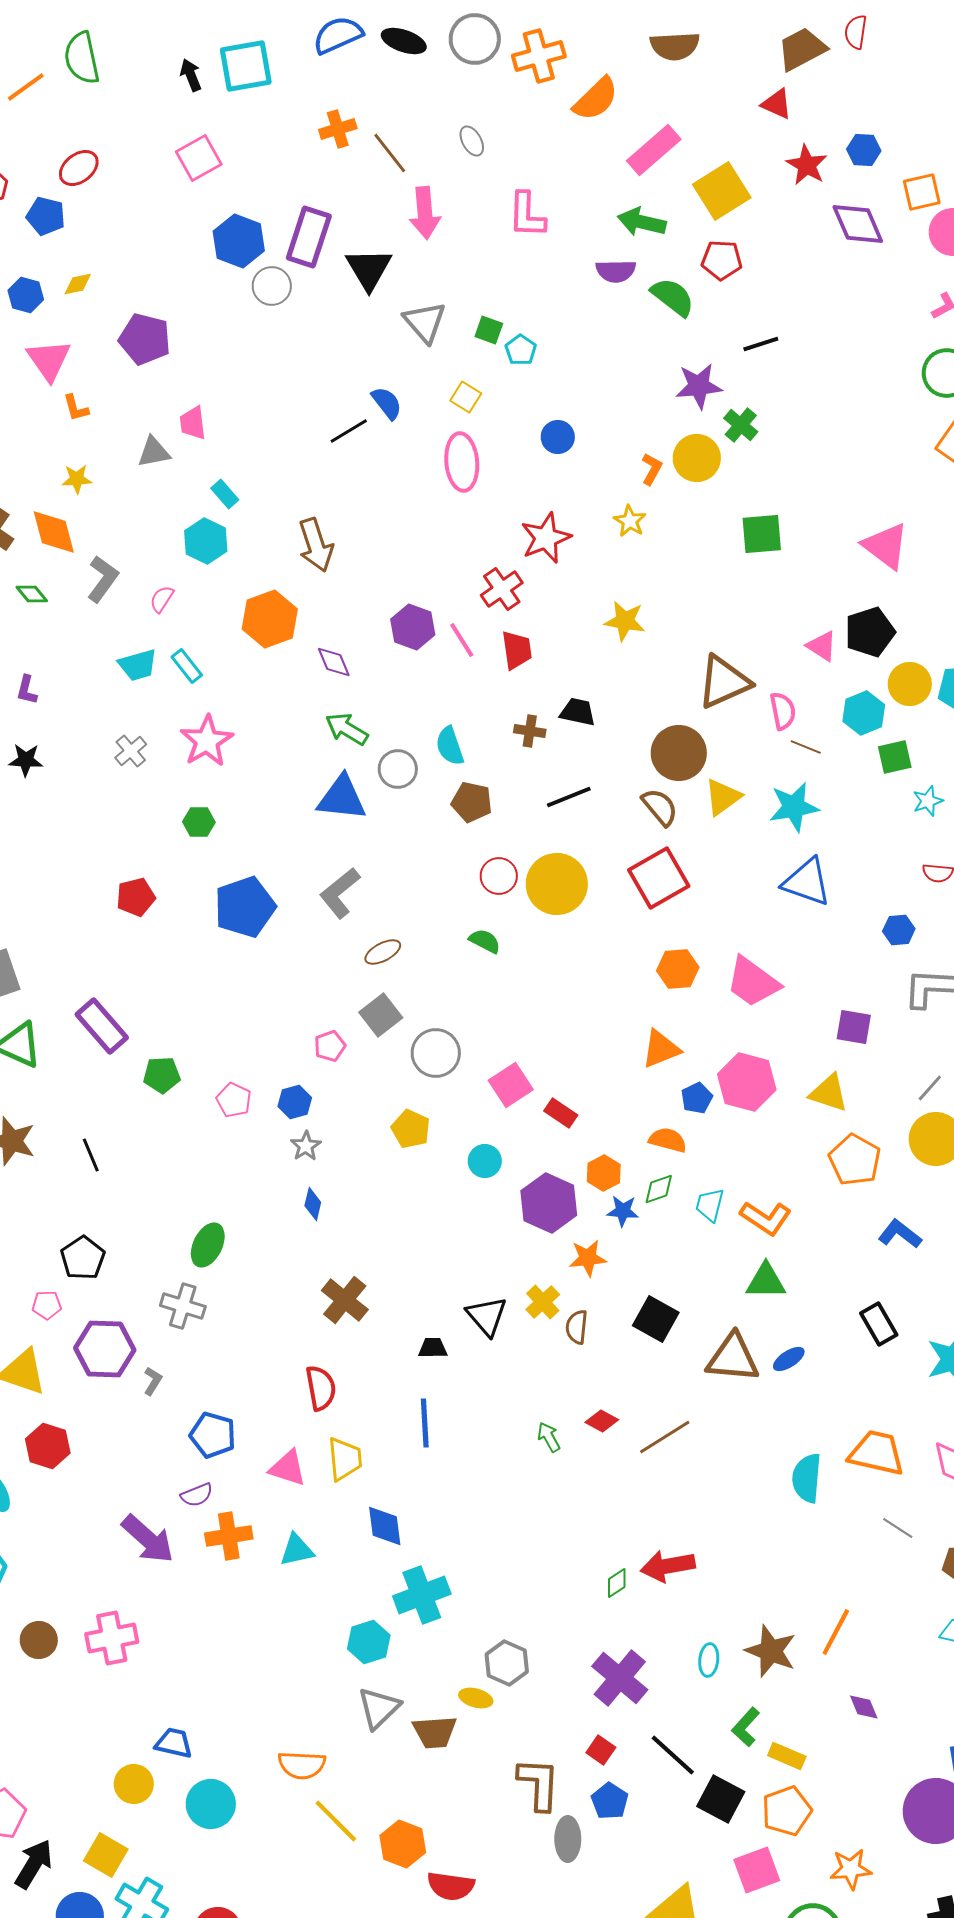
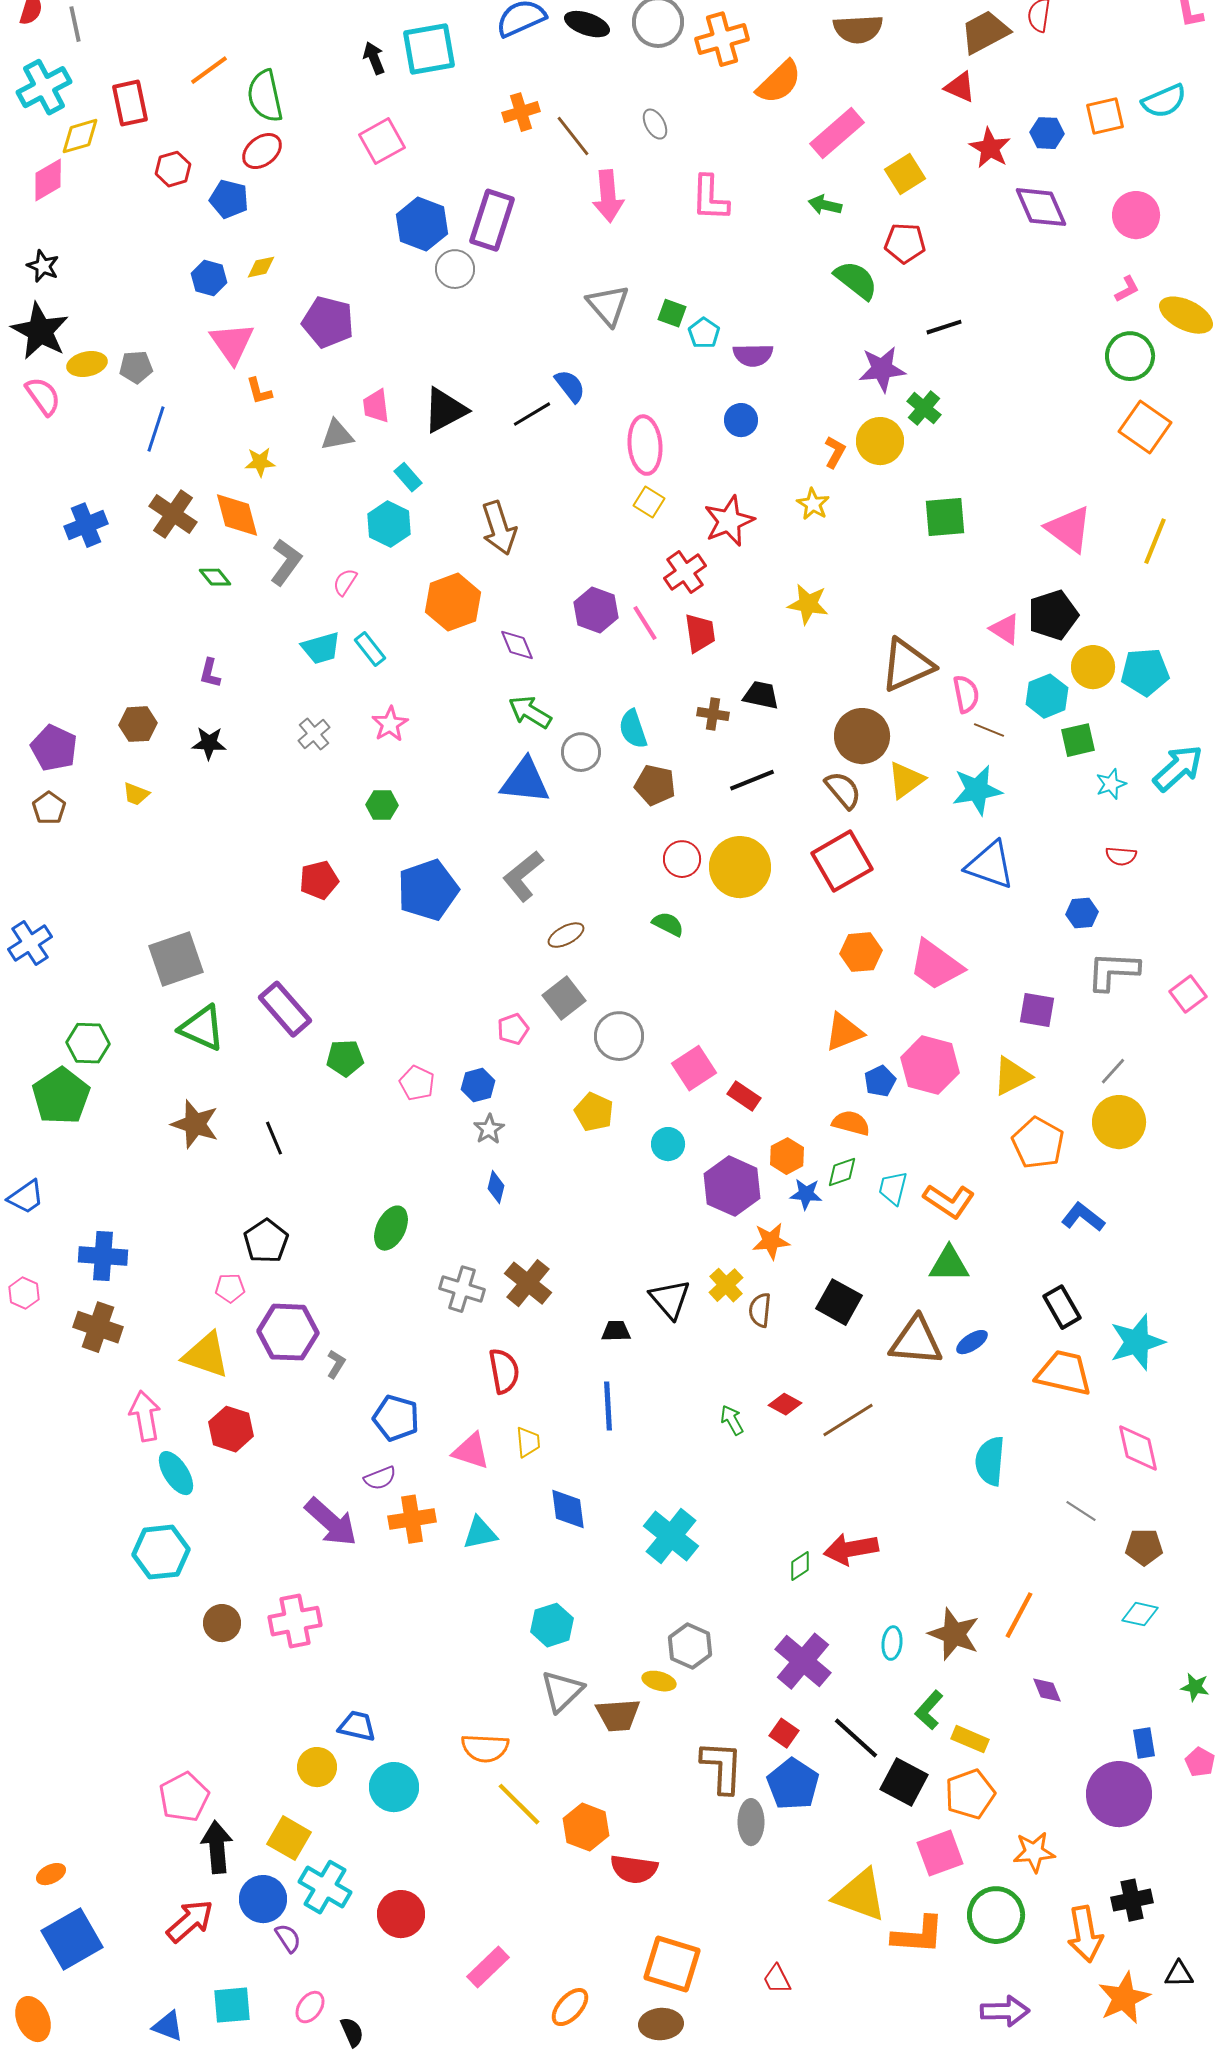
green semicircle: (82, 58) -> (265, 96), moved
yellow square: (722, 191) -> (905, 174), size x0.7
orange square: (922, 192) -> (1105, 116), moved
green arrow: (642, 222) -> (825, 205), size x0.7
black triangle: (369, 269) -> (445, 410), moved, turned 33
purple semicircle: (616, 271) -> (753, 355), moved
yellow square: (466, 397) -> (649, 502), moved
pink star: (207, 741) -> (390, 724), size x0.7
yellow triangle: (829, 1093) -> (1012, 1076), turned -45
gray cross: (183, 1306) -> (462, 1289), moved
orange trapezoid: (877, 1453) -> (1064, 1373), moved
yellow trapezoid: (345, 1459) -> (528, 1442), size x0.7
cyan cross: (422, 1595) -> (671, 1536), moved, turned -30
blue pentagon: (610, 1801) -> (793, 1784), size x1.4
black arrow: (34, 1864) -> (217, 1847), turned -36

